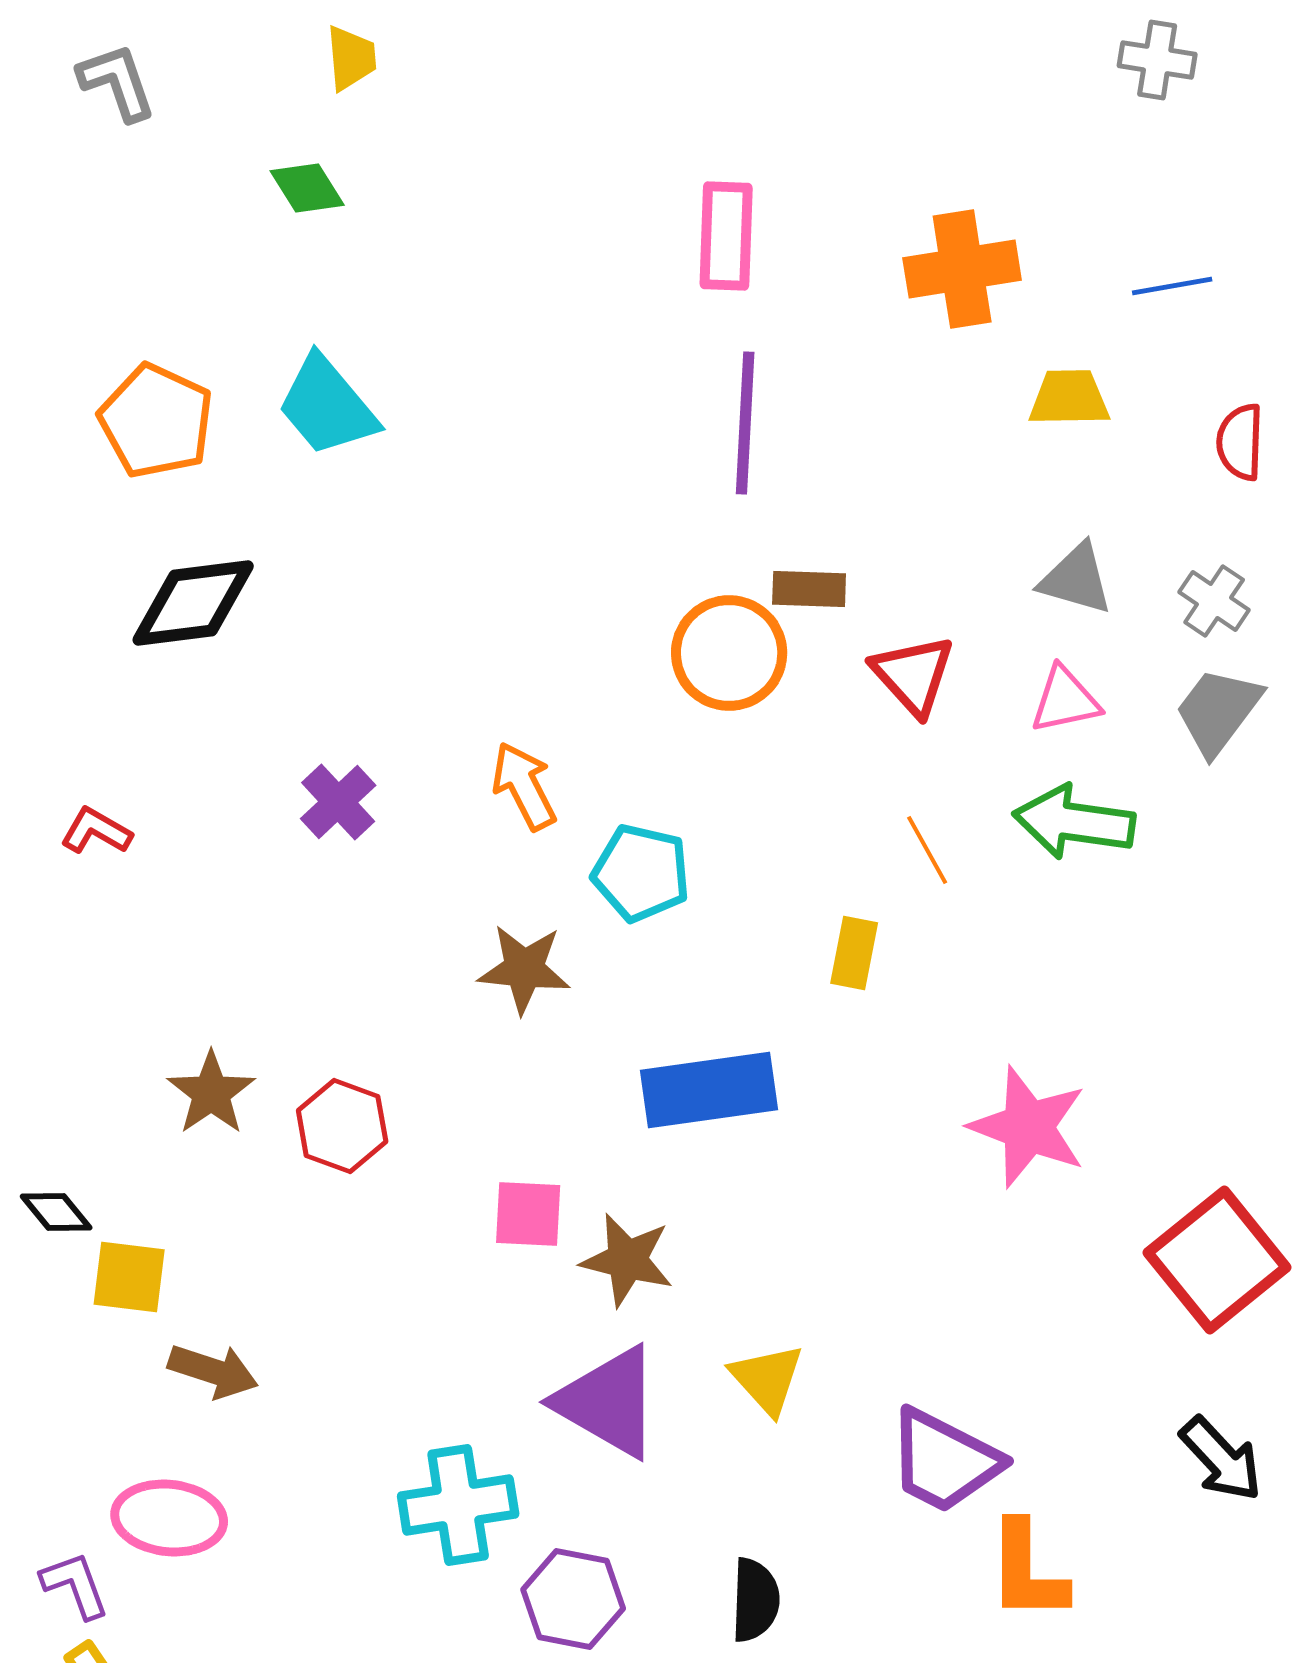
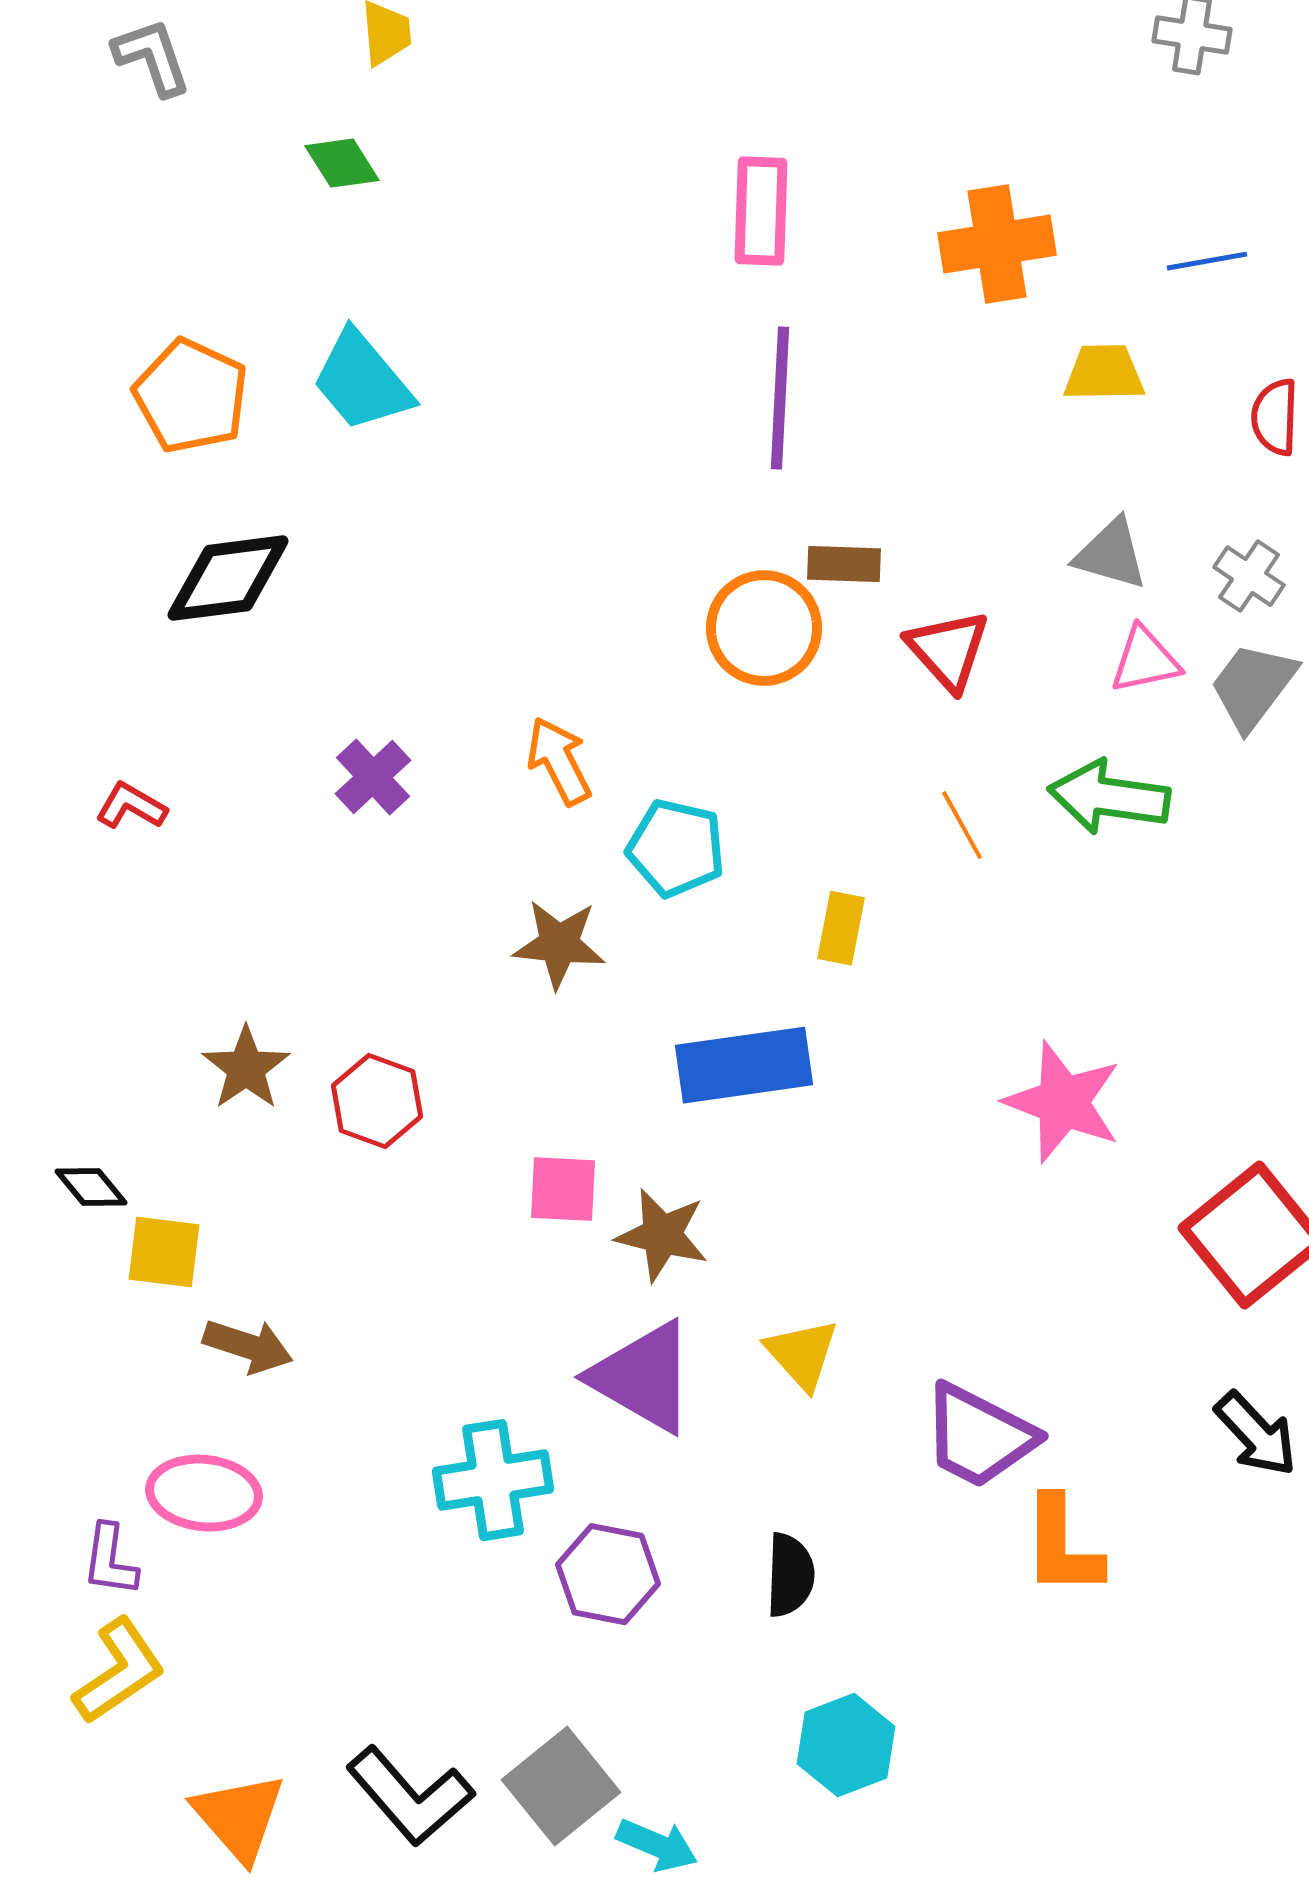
pink triangle: (1065, 700) -> (1145, 660), moved
yellow rectangle: (854, 953) -> (841, 928), moved
purple L-shape: (75, 1585) -> (110, 1560), turned -152

